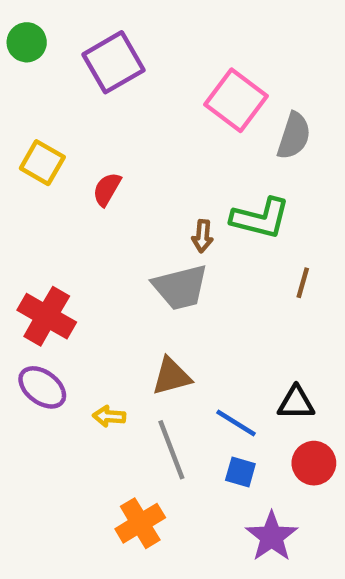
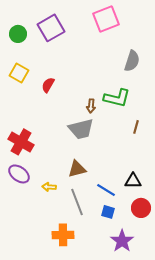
green circle: (27, 42) -> (18, 34), moved
pink square: (236, 100) -> (106, 19), moved, turned 32
orange cross: (140, 523) -> (63, 235), turned 30

